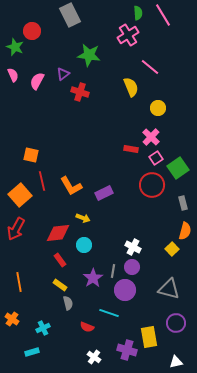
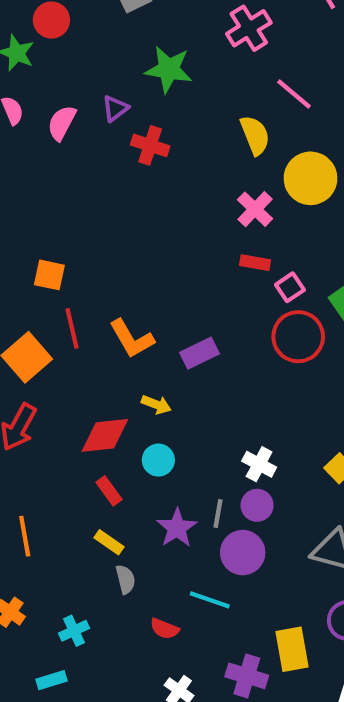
yellow circle: (158, 108) -> (311, 178), size x1.6
pink cross: (151, 137) -> (255, 209), moved
pink square: (156, 158) -> (290, 287), moved

